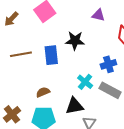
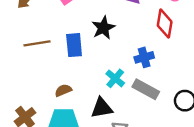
black star: (75, 41) -> (103, 28), turned -30

